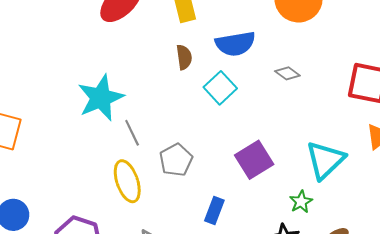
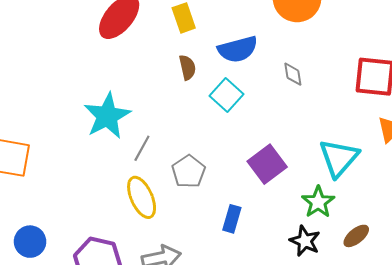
gray diamond: (287, 73) -> (293, 74), turned 50
gray line: (132, 133) -> (142, 148), turned 60
green star: (301, 202) -> (318, 202), size x1.4

